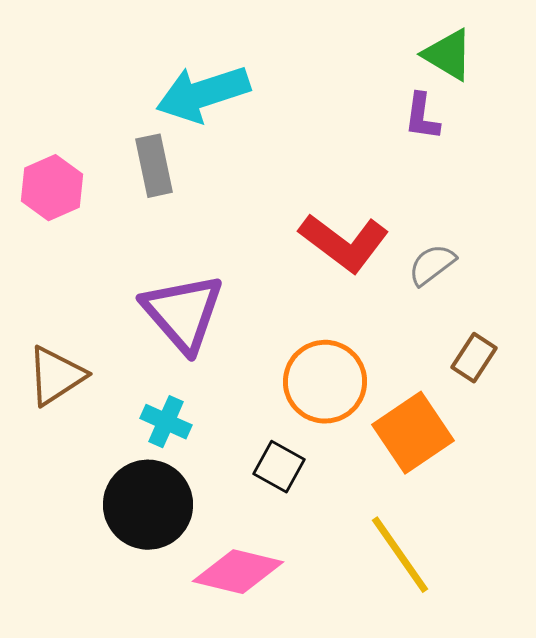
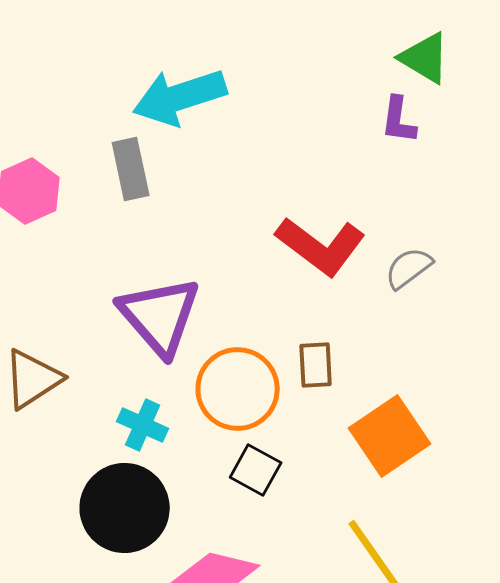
brown rectangle: (474, 358) -> (316, 365), moved, turned -36
orange circle: (325, 382) -> (238, 389), moved

